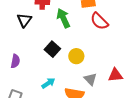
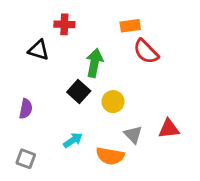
green arrow: (63, 18) -> (94, 63), moved, turned 36
black triangle: (24, 20) -> (39, 50), turned -49

